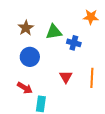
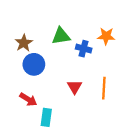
orange star: (91, 17) -> (106, 36), moved
brown star: (26, 28) -> (24, 43), moved

